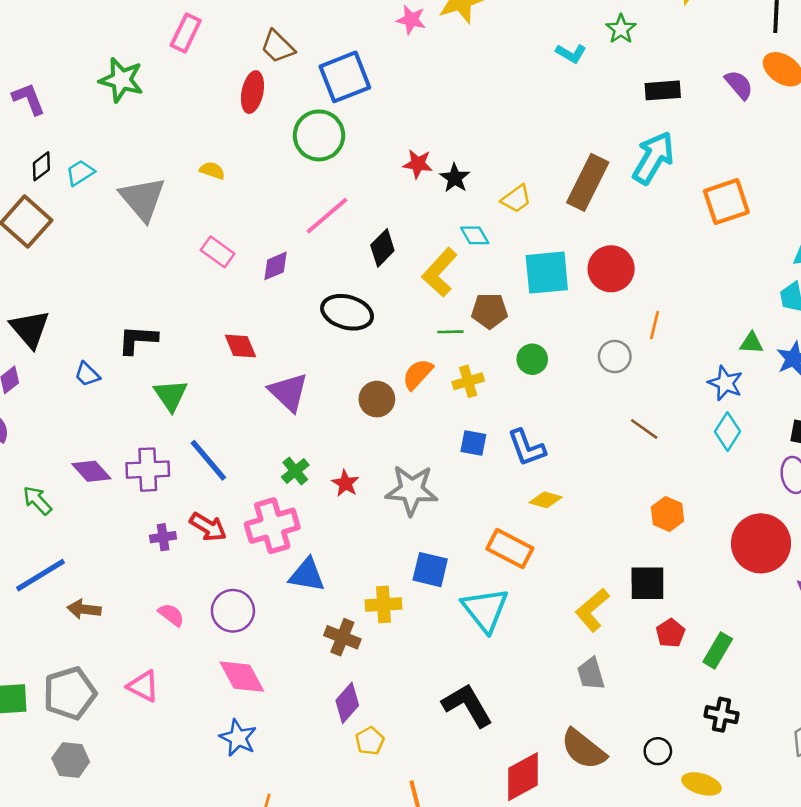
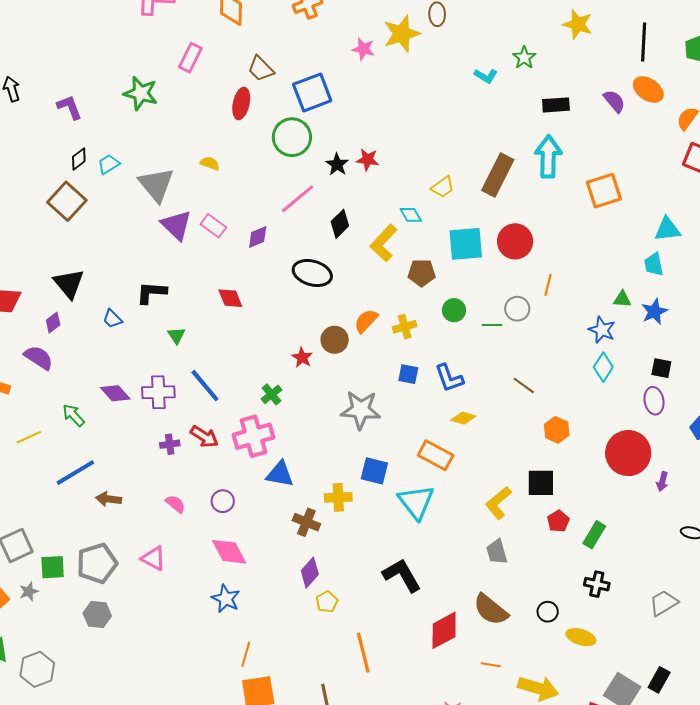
cyan arrow: (653, 158) -> (548, 157), turned -30
black star: (455, 178) -> (337, 164), moved
green line: (450, 332) -> (492, 325), moved
purple triangle: (288, 392) -> (176, 225), moved
green triangle: (171, 395) -> (176, 335), size x0.7
brown line: (644, 429) -> (524, 385), moved
red star: (345, 483) -> (302, 357), moved
purple circle: (233, 611) -> (223, 501), size x0.7

